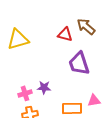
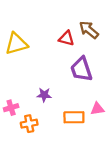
pink cross: (25, 93) -> (11, 108), moved

